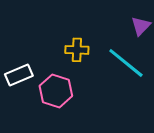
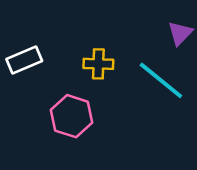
white rectangle: (19, 75) -> (24, 60), moved

